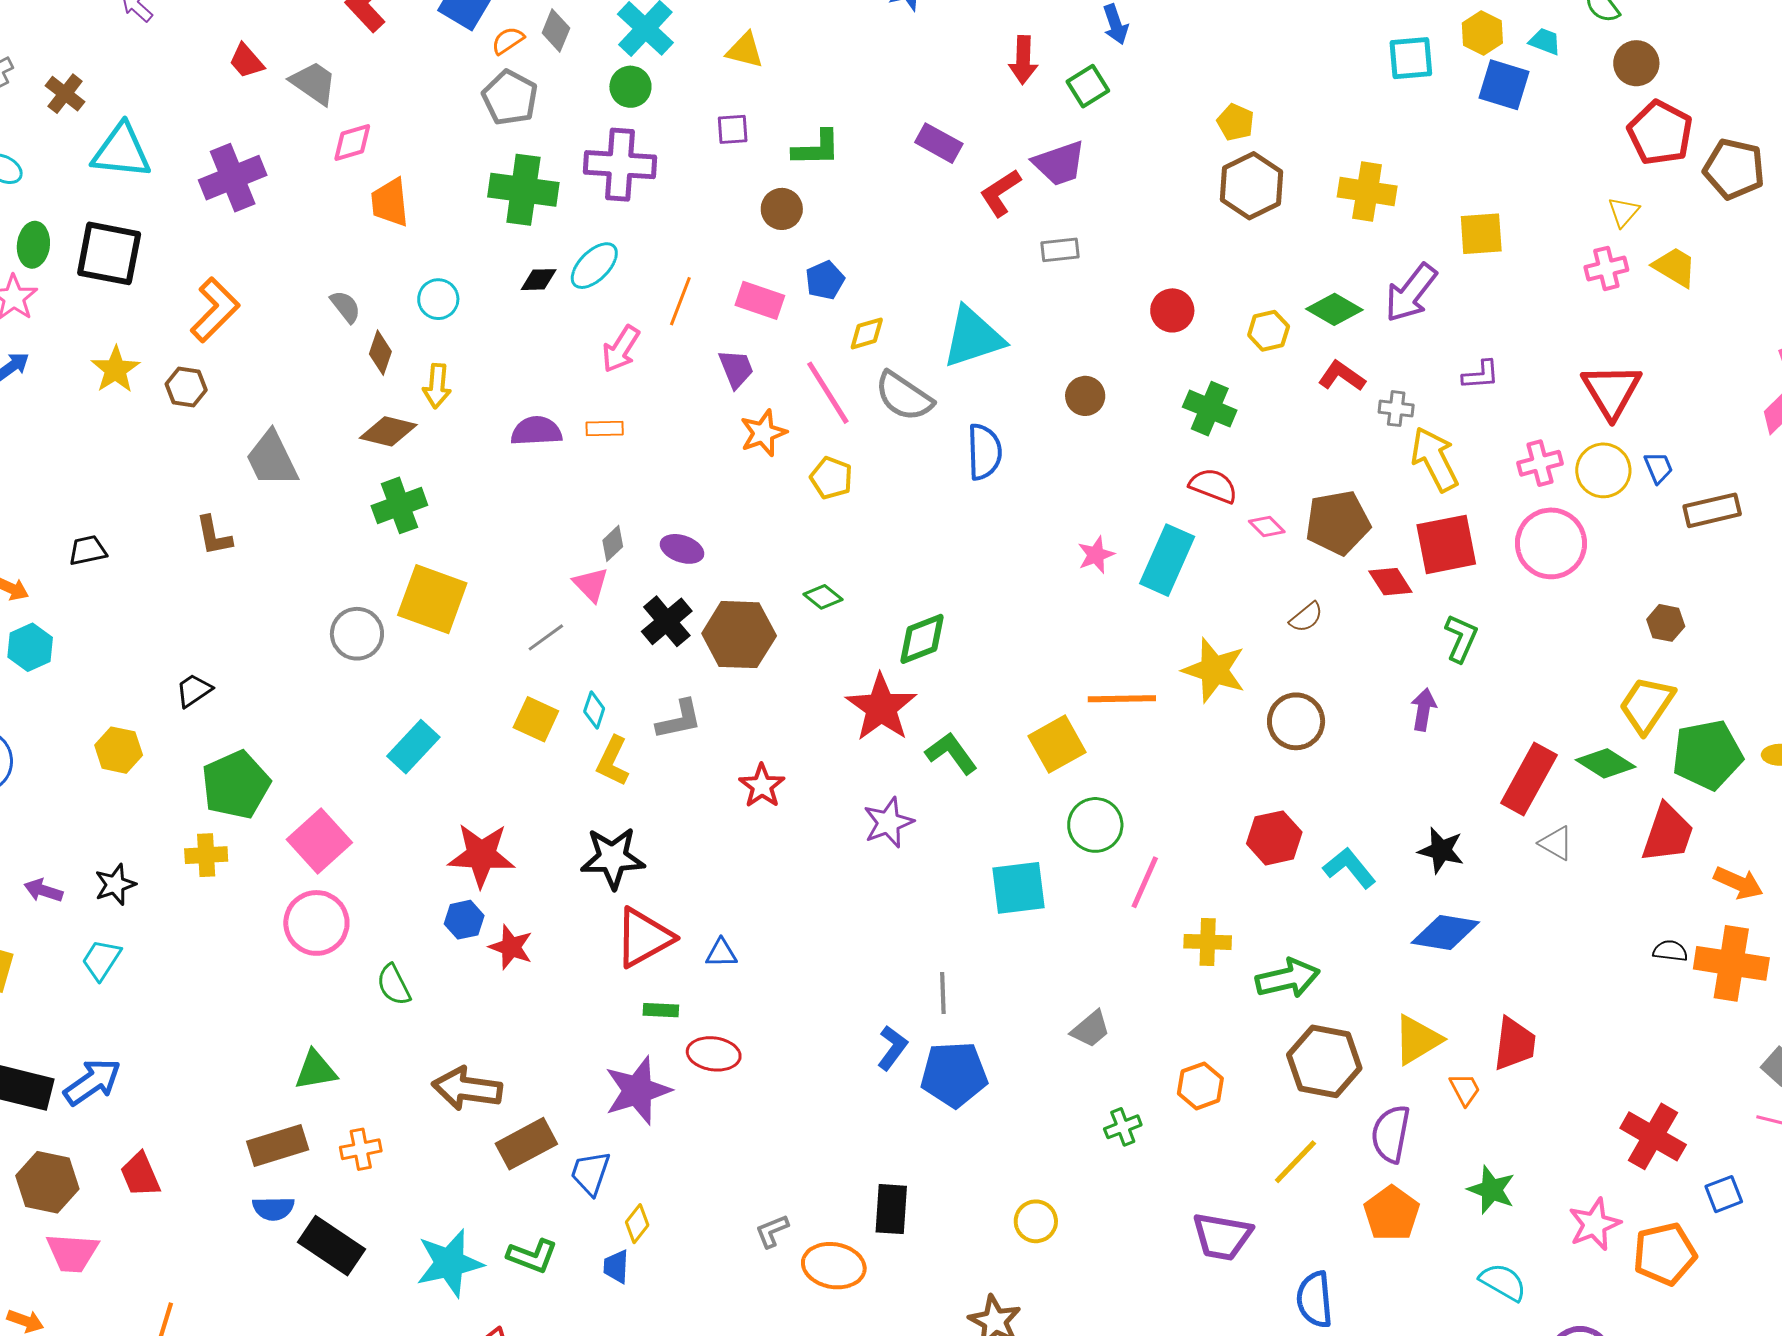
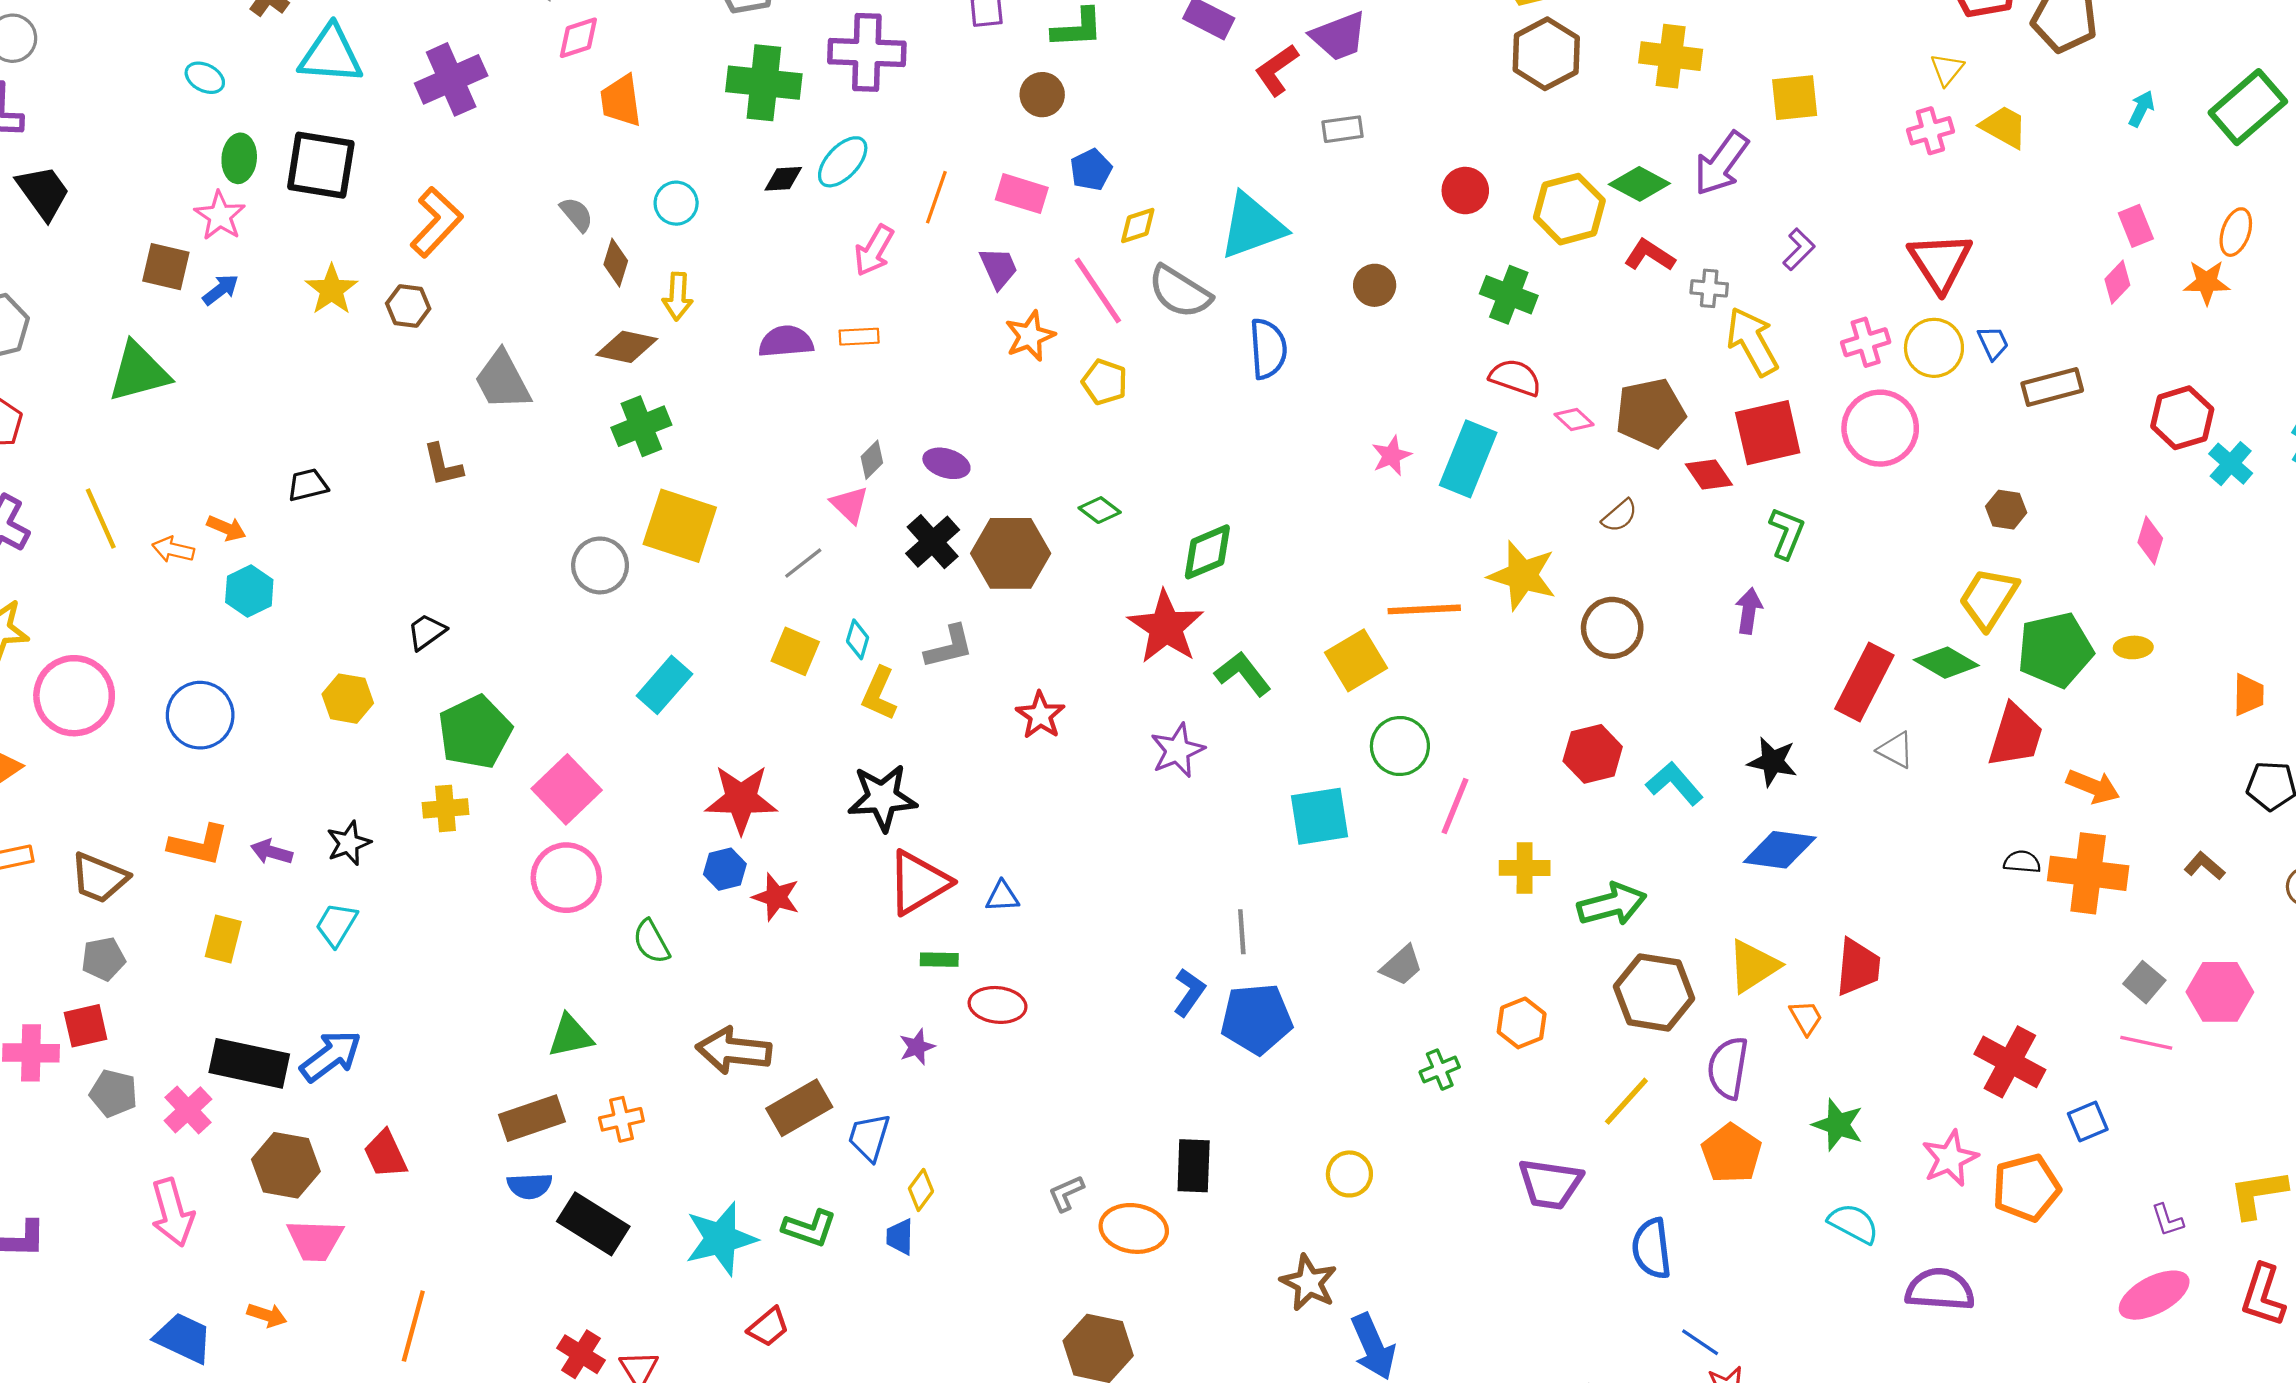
yellow hexagon: (1269, 331) -> (1569, 209), size x1.6
purple L-shape: (1481, 375) -> (1799, 249), turned -39
purple star: (638, 1091) -> (917, 1047), size x0.5

